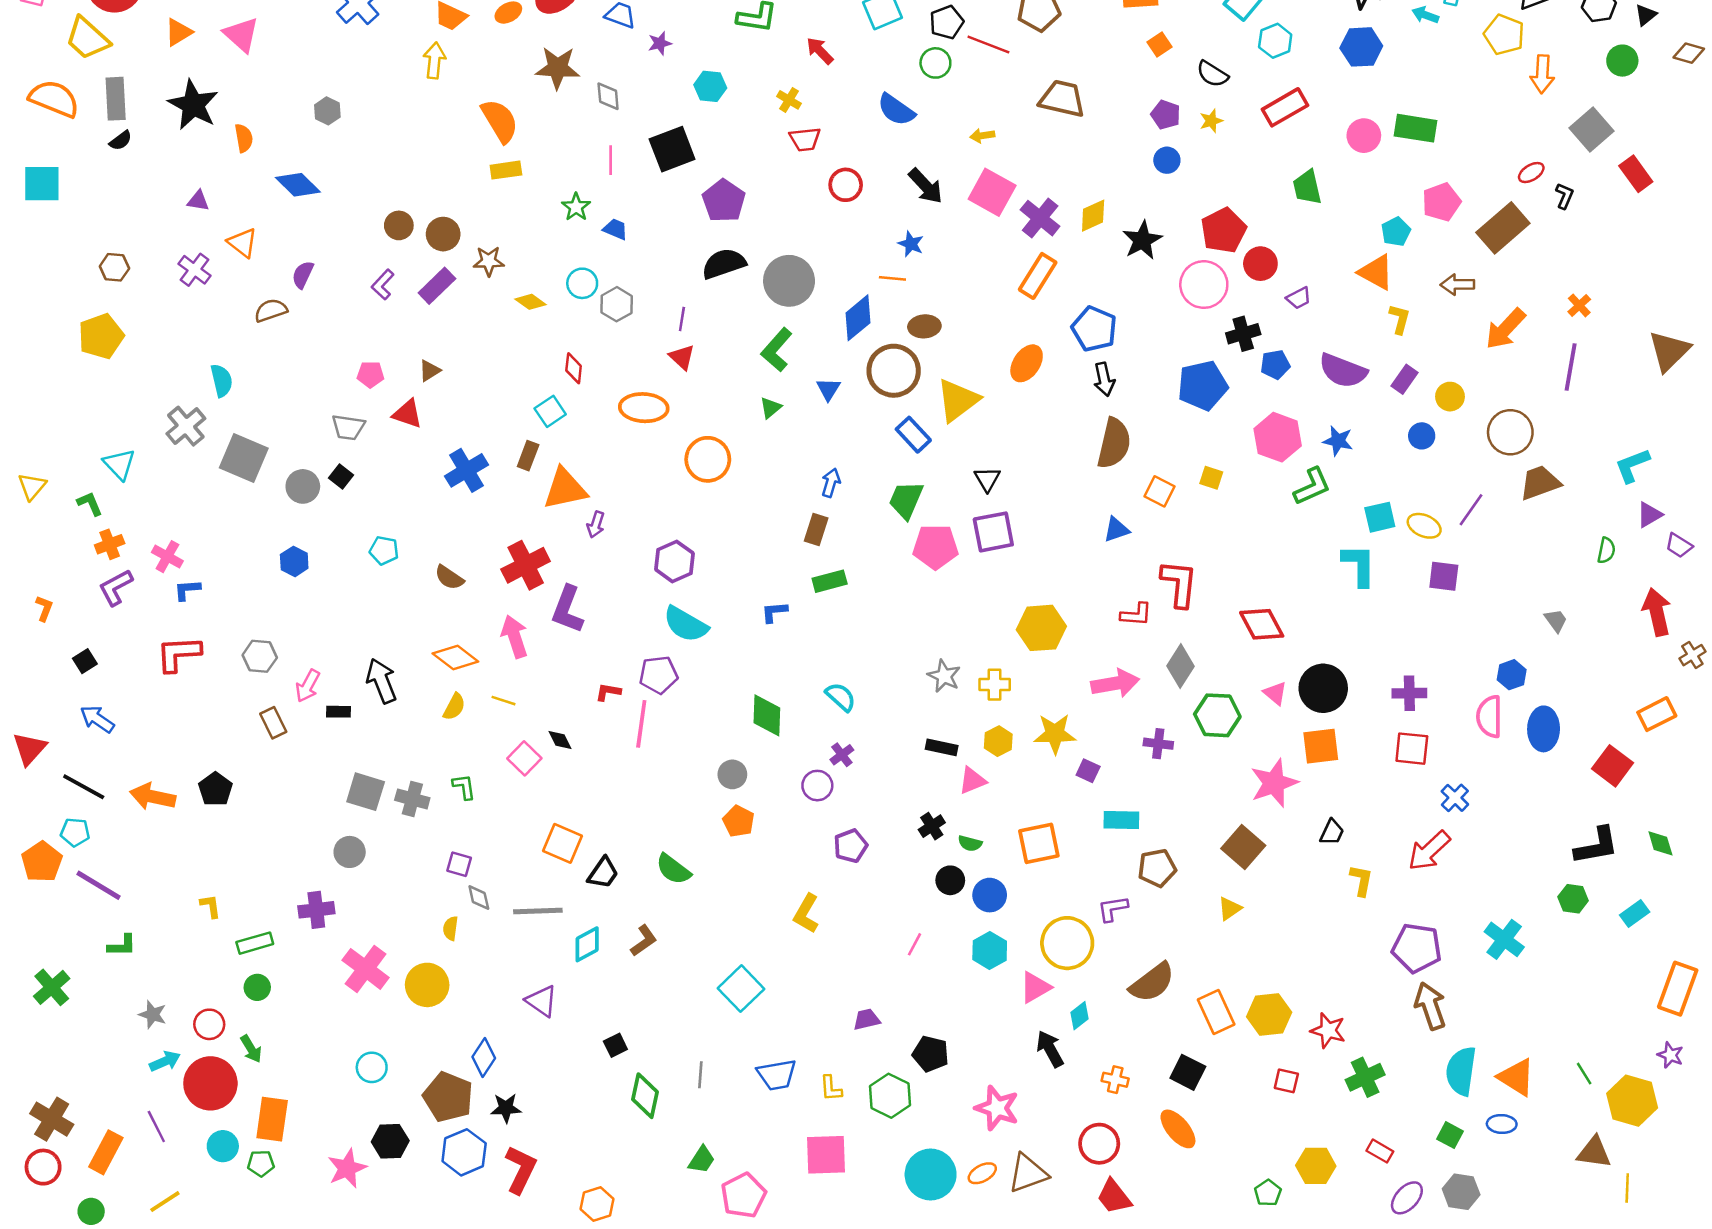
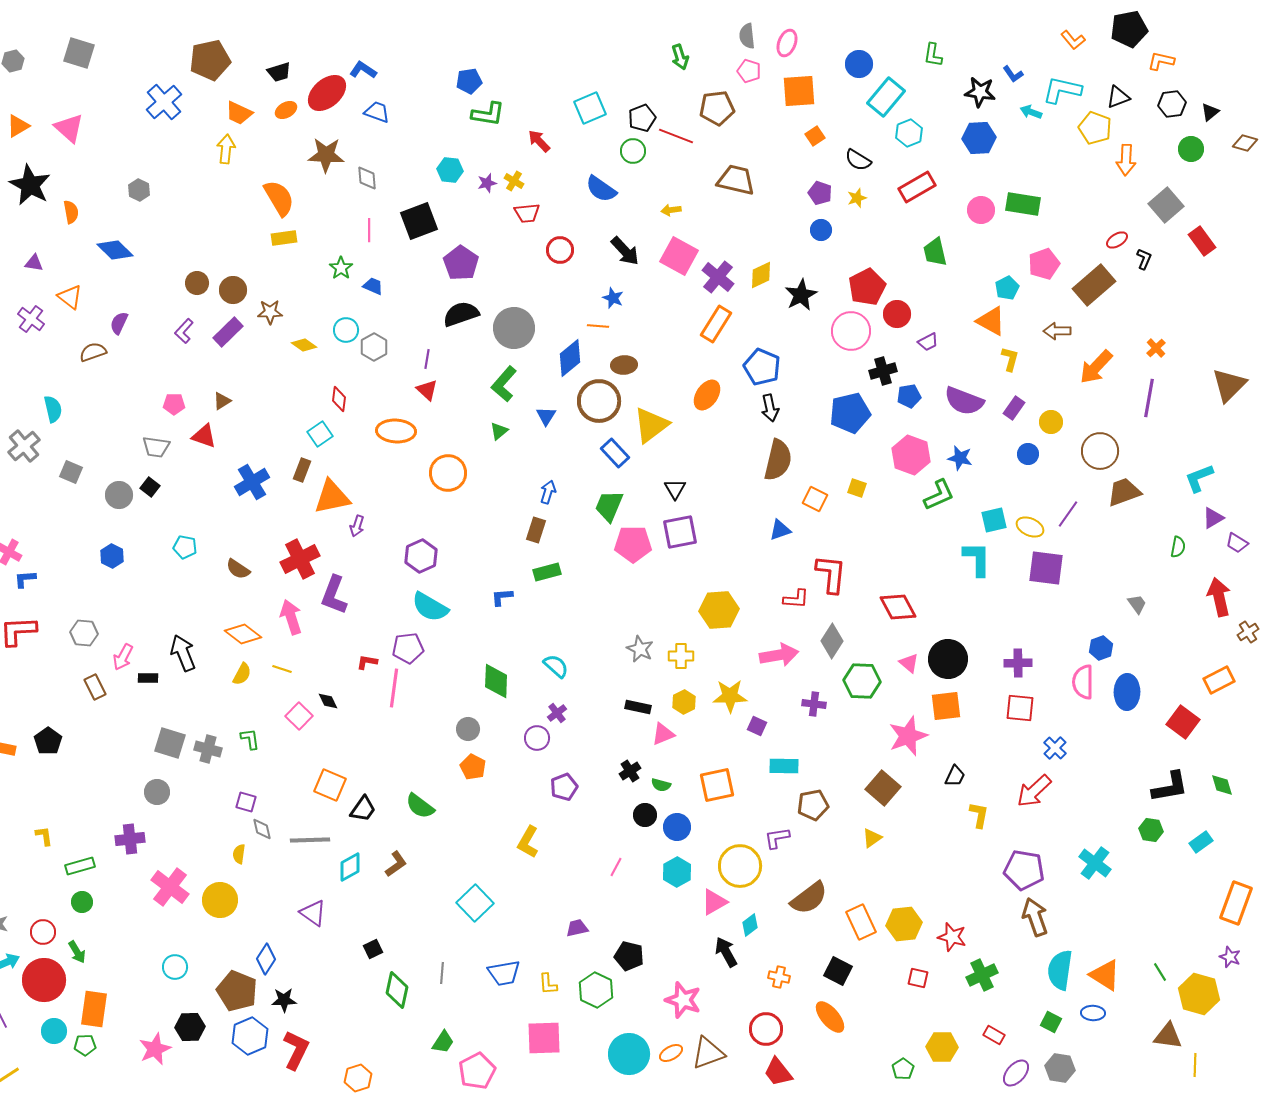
purple star: (660, 43) -> (487, 183), moved
gray square: (244, 458) -> (71, 472), size x0.6
purple square: (1444, 576) -> (1046, 568), size x1.4

